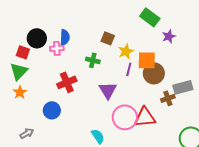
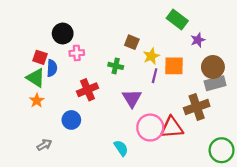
blue semicircle: (65, 37) -> (52, 68), moved
black circle: (37, 38) -> (63, 34), moved
green triangle: (19, 71) -> (36, 78), turned -42
brown circle: (154, 73) -> (213, 67), moved
gray rectangle: (183, 87) -> (215, 83), moved
brown cross: (168, 98) -> (197, 107), size x1.6

